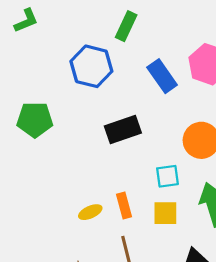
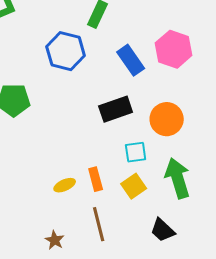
black rectangle: (123, 129) -> (116, 109), moved
yellow square: (165, 213) -> (134, 186), turned -35

